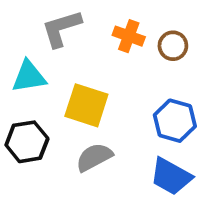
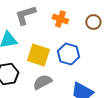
brown circle: (173, 46) -> (93, 22), moved
blue hexagon: (175, 121) -> (68, 54), moved

